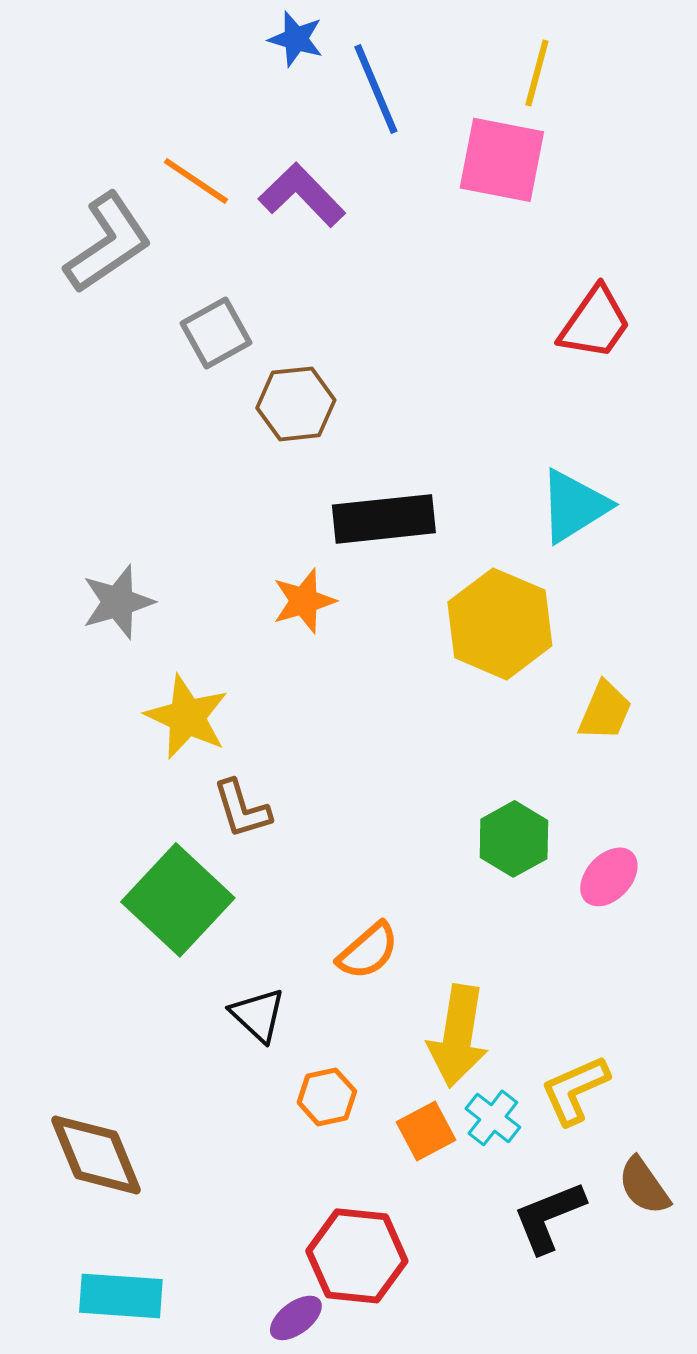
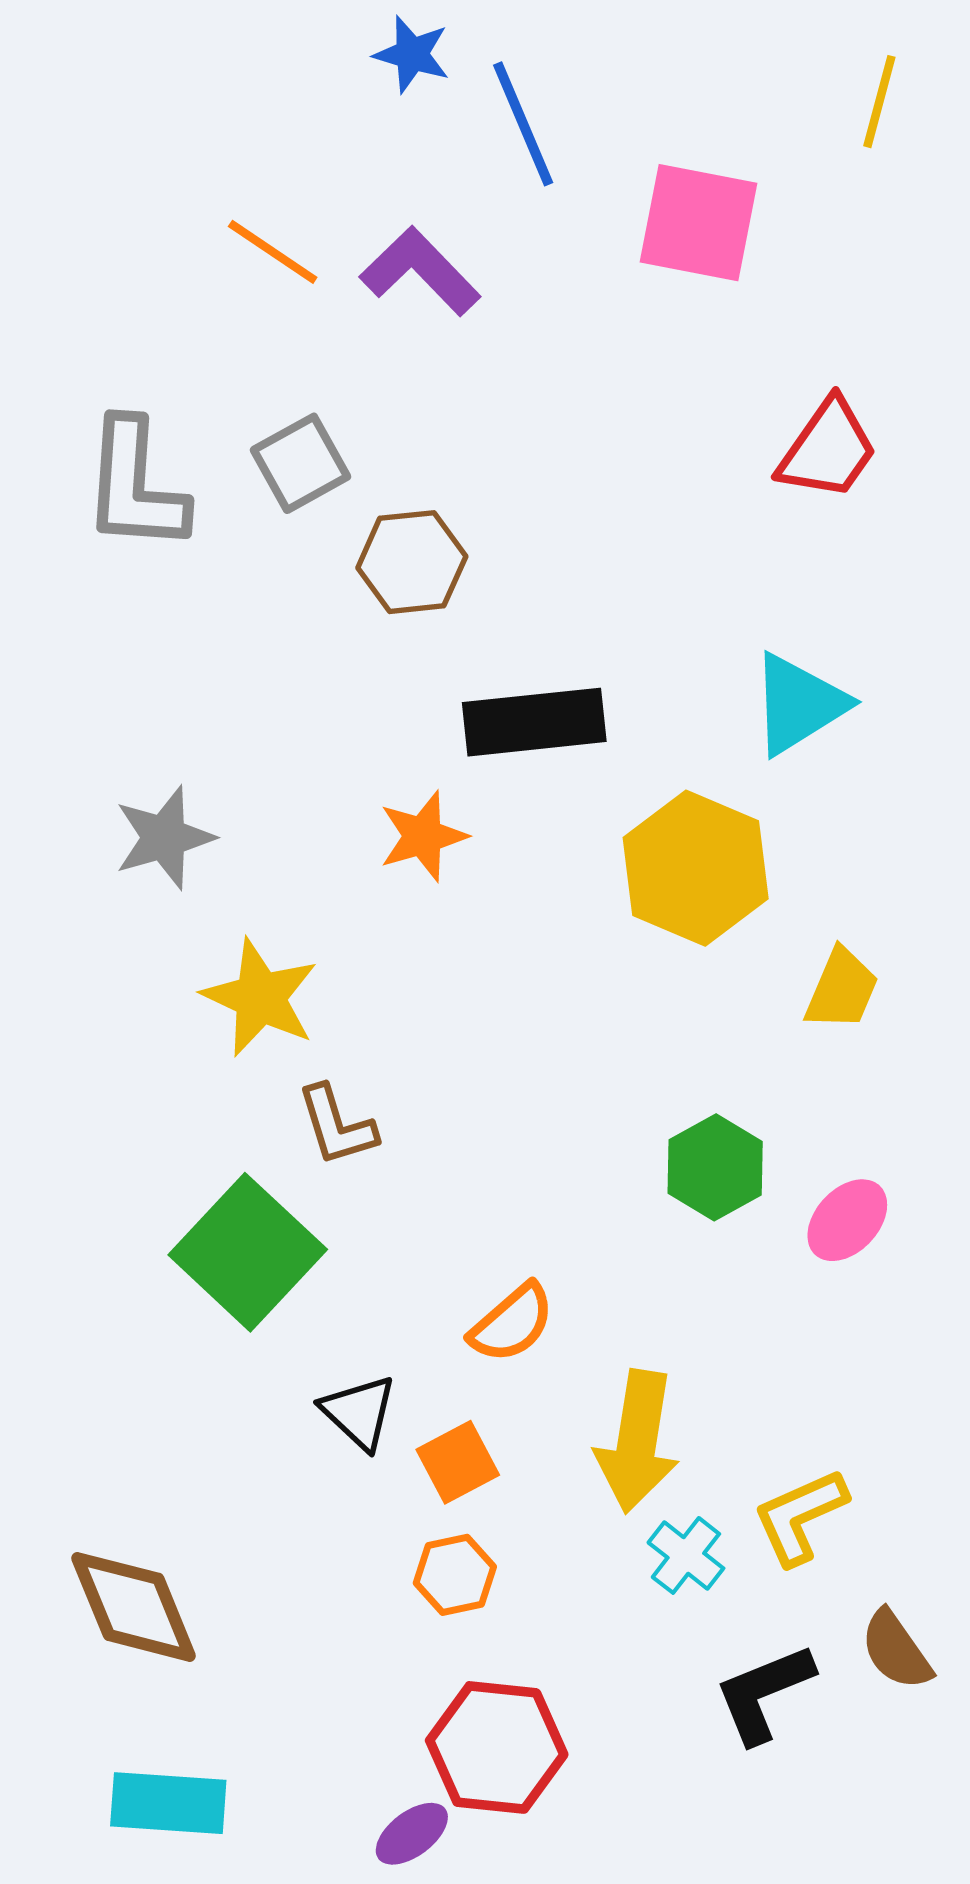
yellow line: (537, 73) -> (879, 102), moved
gray L-shape: (108, 243) -> (135, 486), moved, turned 128
orange hexagon: (327, 1097) -> (455, 1575), moved
orange square: (426, 1131) -> (458, 1462), moved

